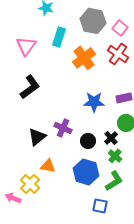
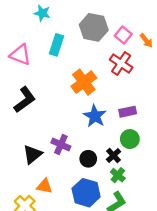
pink triangle: (26, 46) -> (20, 55), turned -45
orange cross: (84, 58) -> (84, 82), moved
blue star: (94, 102) -> (95, 116), turned 30

